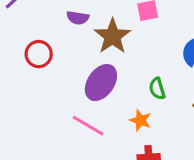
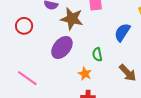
brown star: (112, 36) -> (72, 19), turned -30
pink line: (88, 126) -> (27, 78), moved

